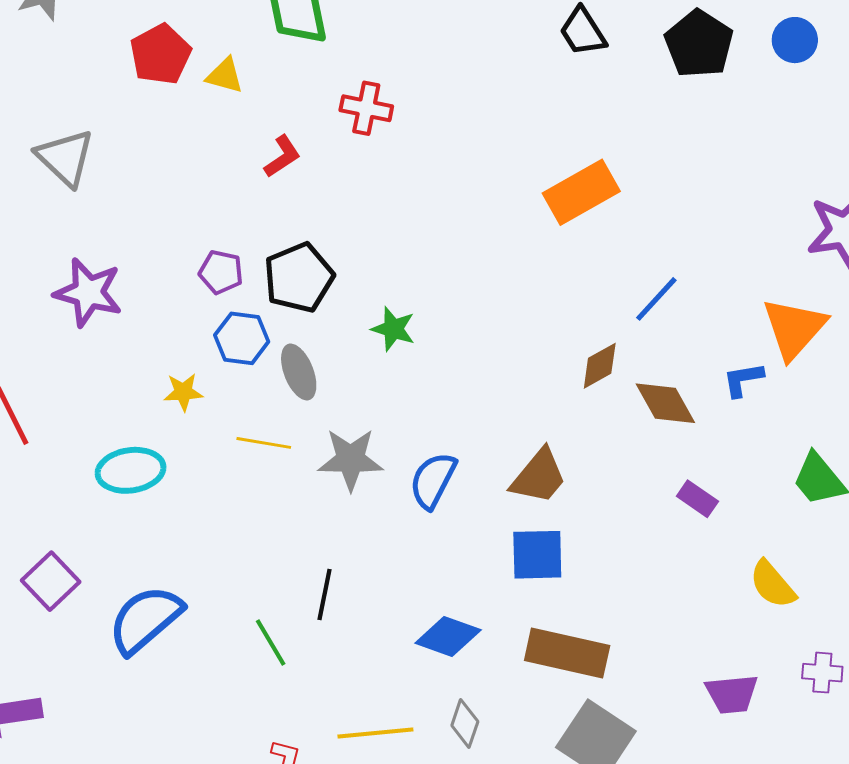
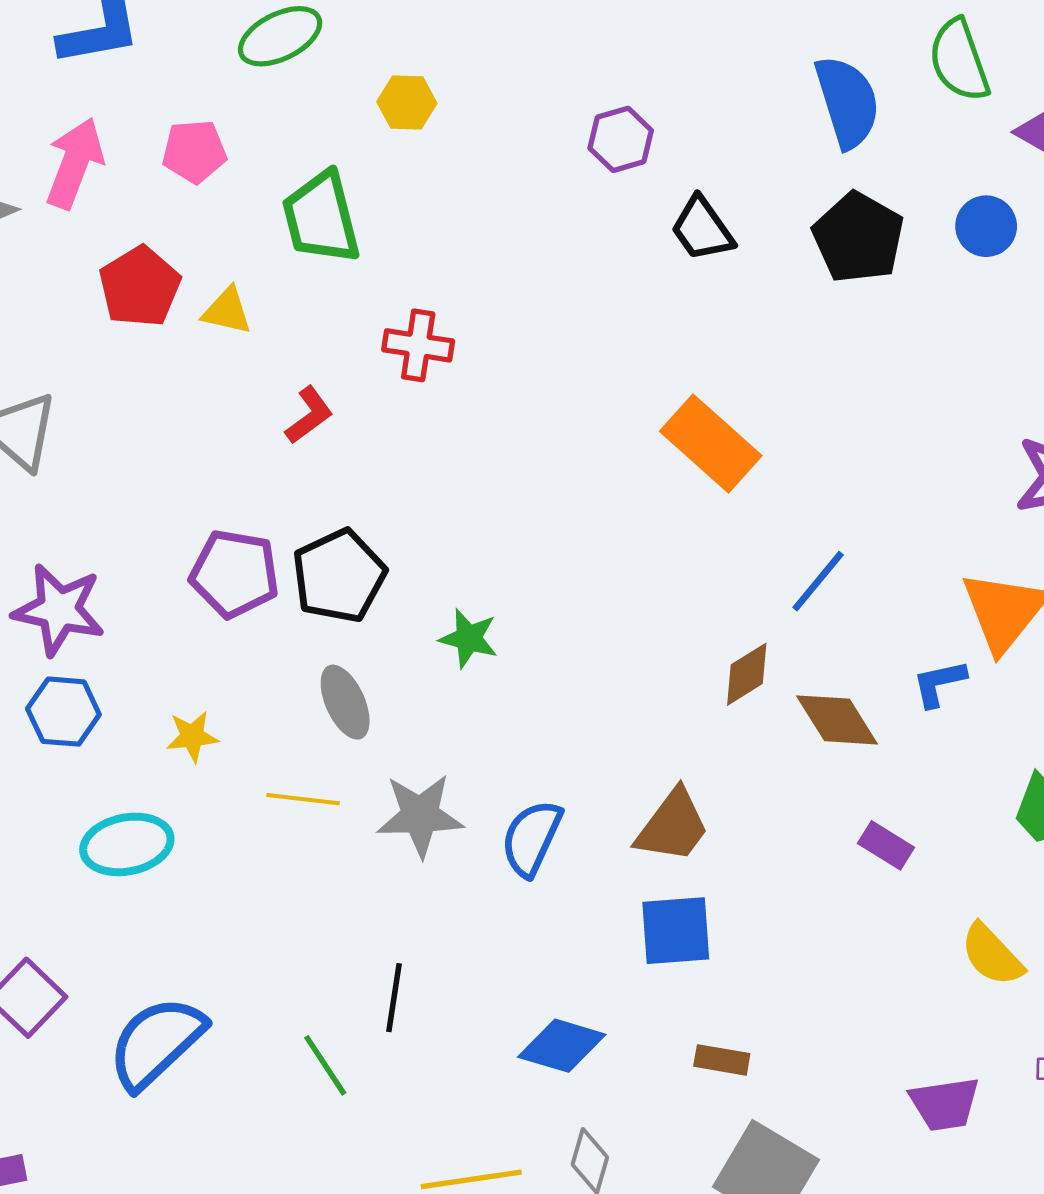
orange rectangle: (581, 192) -> (711, 444), turned 74
purple pentagon: (221, 272) -> (235, 574), size x1.5
blue hexagon: (242, 338) -> (63, 712), moved
brown rectangle: (567, 653) -> (722, 1060), size x0.5

